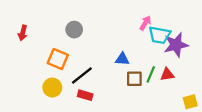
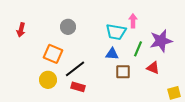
pink arrow: (145, 23) -> (133, 21), turned -32
cyan trapezoid: (160, 35) -> (116, 32), moved
green line: (151, 74) -> (138, 49), moved
red triangle: (167, 74) -> (153, 68), turned 32

